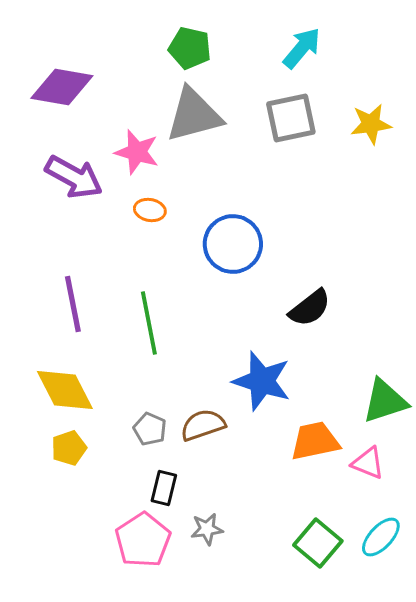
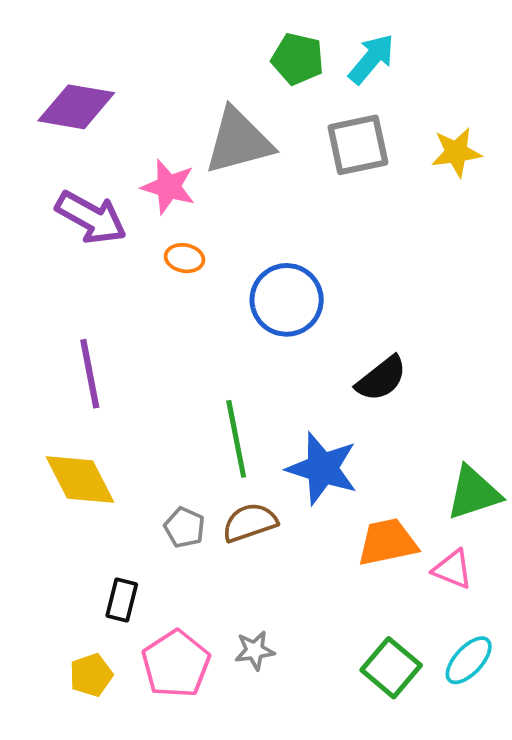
green pentagon: (190, 48) -> (298, 59), moved
green line: (149, 323) -> (236, 439), moved
yellow pentagon: (69, 448) -> (91, 675), moved
black rectangle: (164, 488) -> (122, 600), moved

